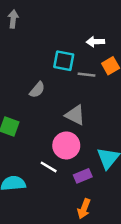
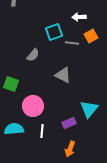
cyan square: (64, 61) -> (54, 32), turned -30
pink circle: (66, 145) -> (33, 106), moved
white line: (49, 167) -> (42, 131), moved, turned 64

